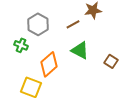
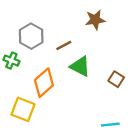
brown line: (73, 24) -> (64, 45), moved

